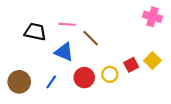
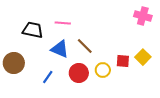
brown line: (91, 38) -> (85, 46), moved
red square: (131, 65) -> (123, 61), turned 32
brown circle: (19, 82) -> (14, 63), moved

